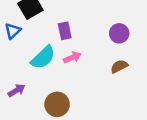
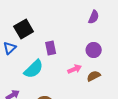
pink arrow: (72, 57) -> (75, 69), moved

